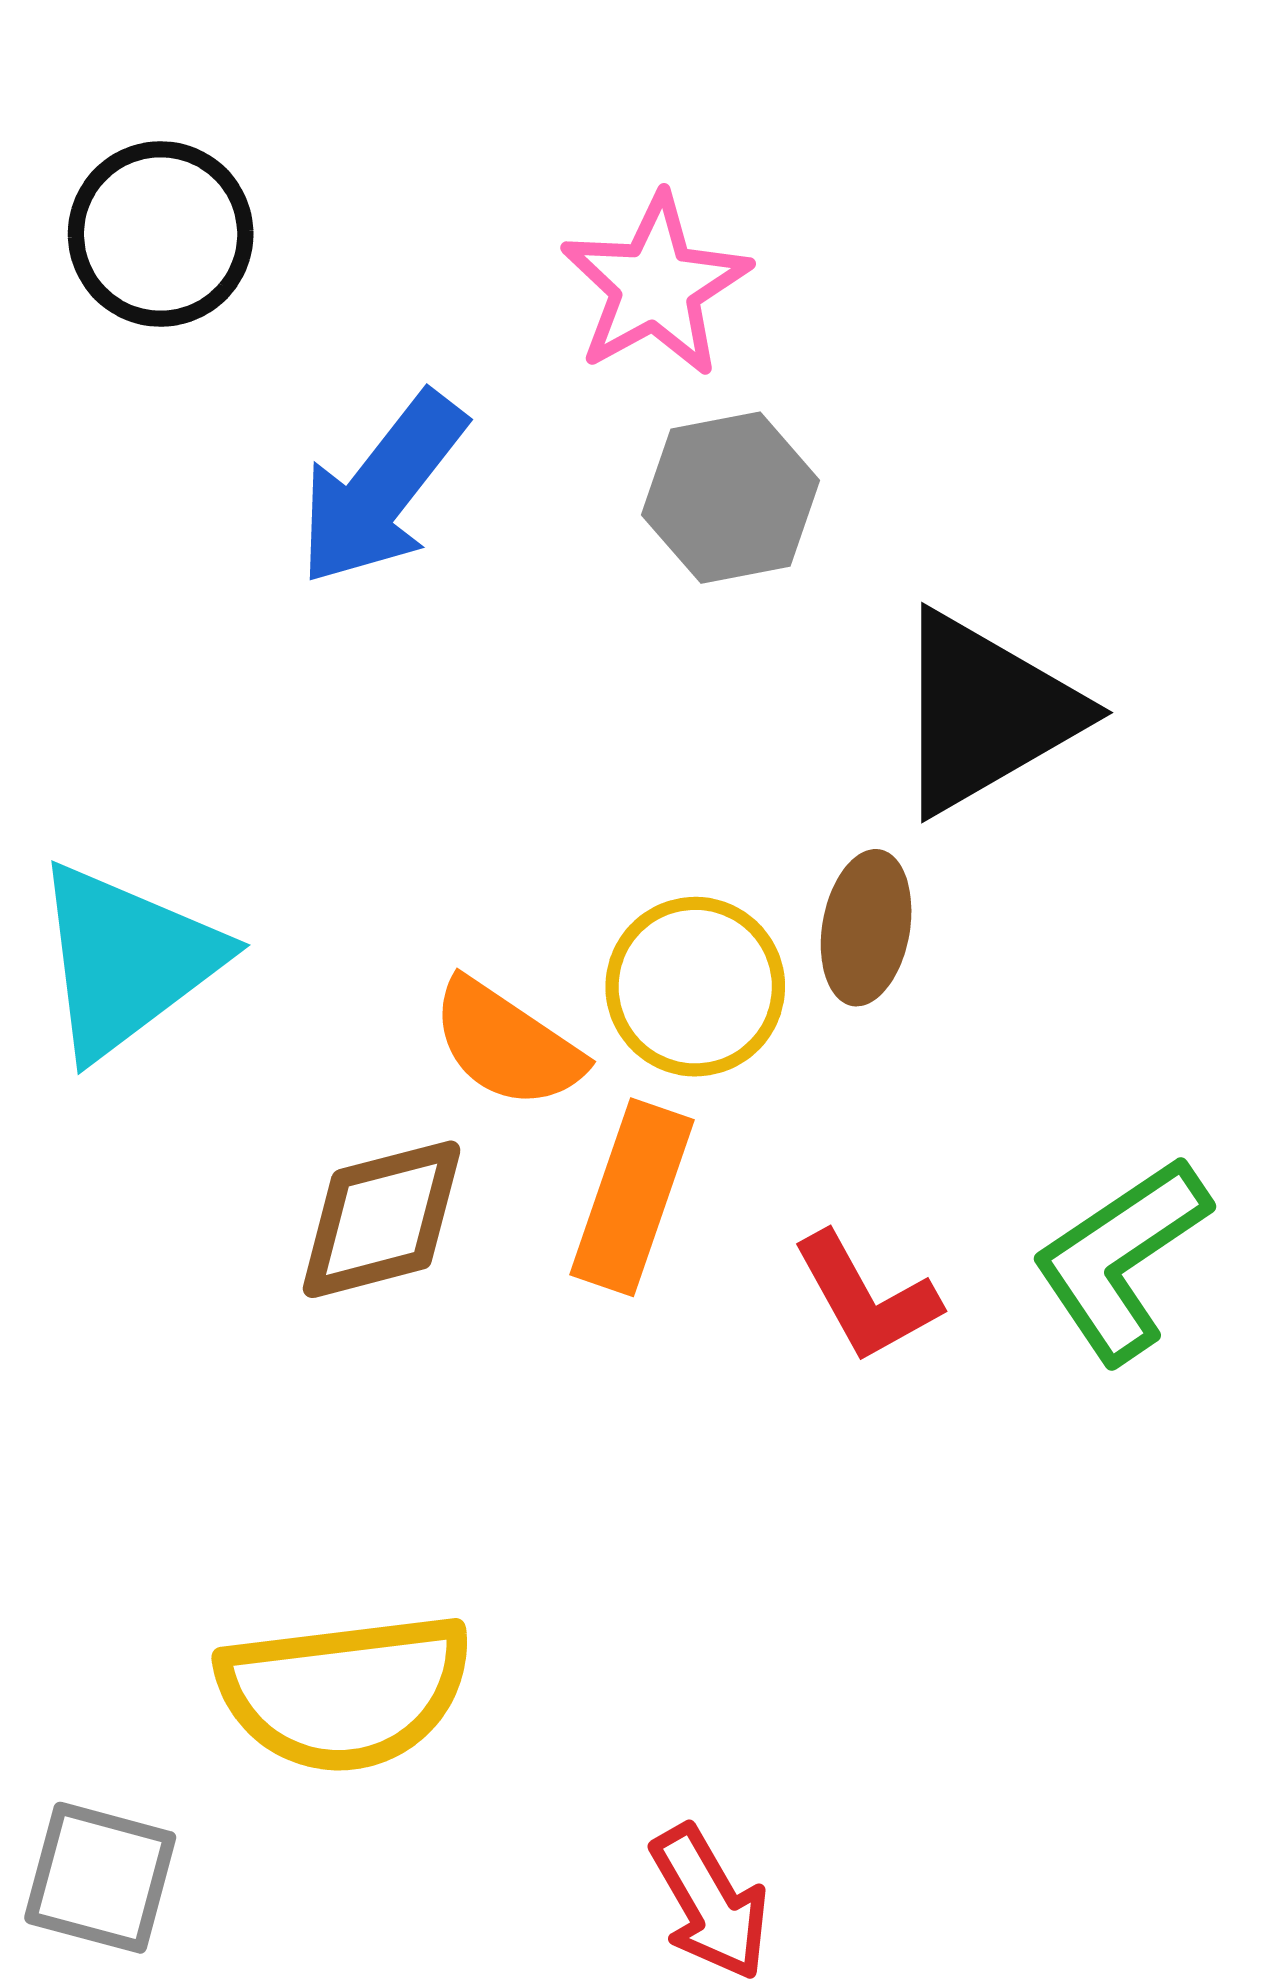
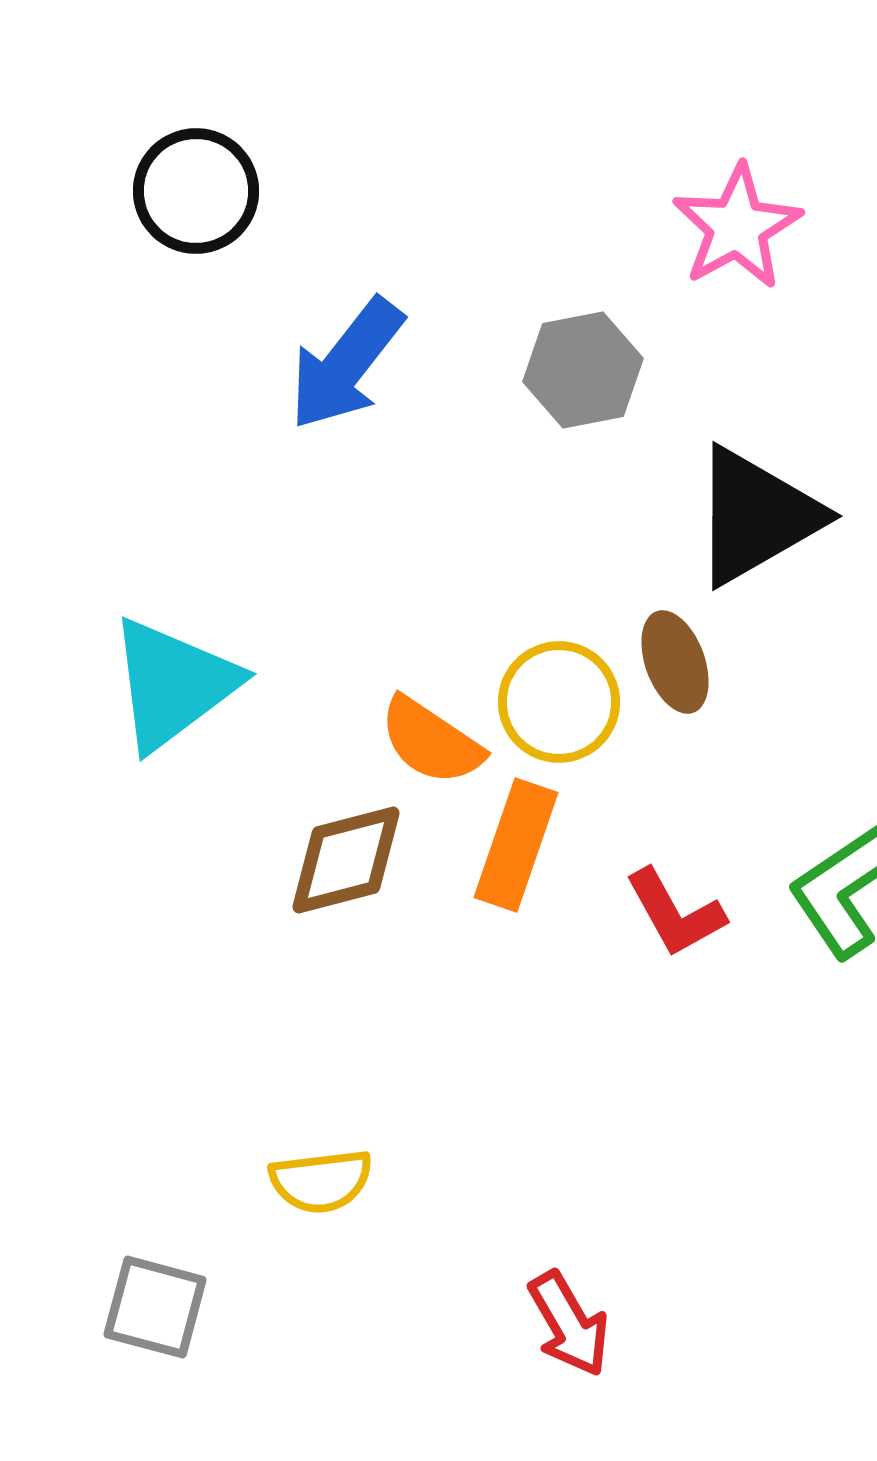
pink star: (655, 286) -> (737, 227), moved
brown ellipse: (866, 928) -> (675, 662), turned -30
yellow semicircle: (345, 1692) -> (321, 1181), size x0.6

